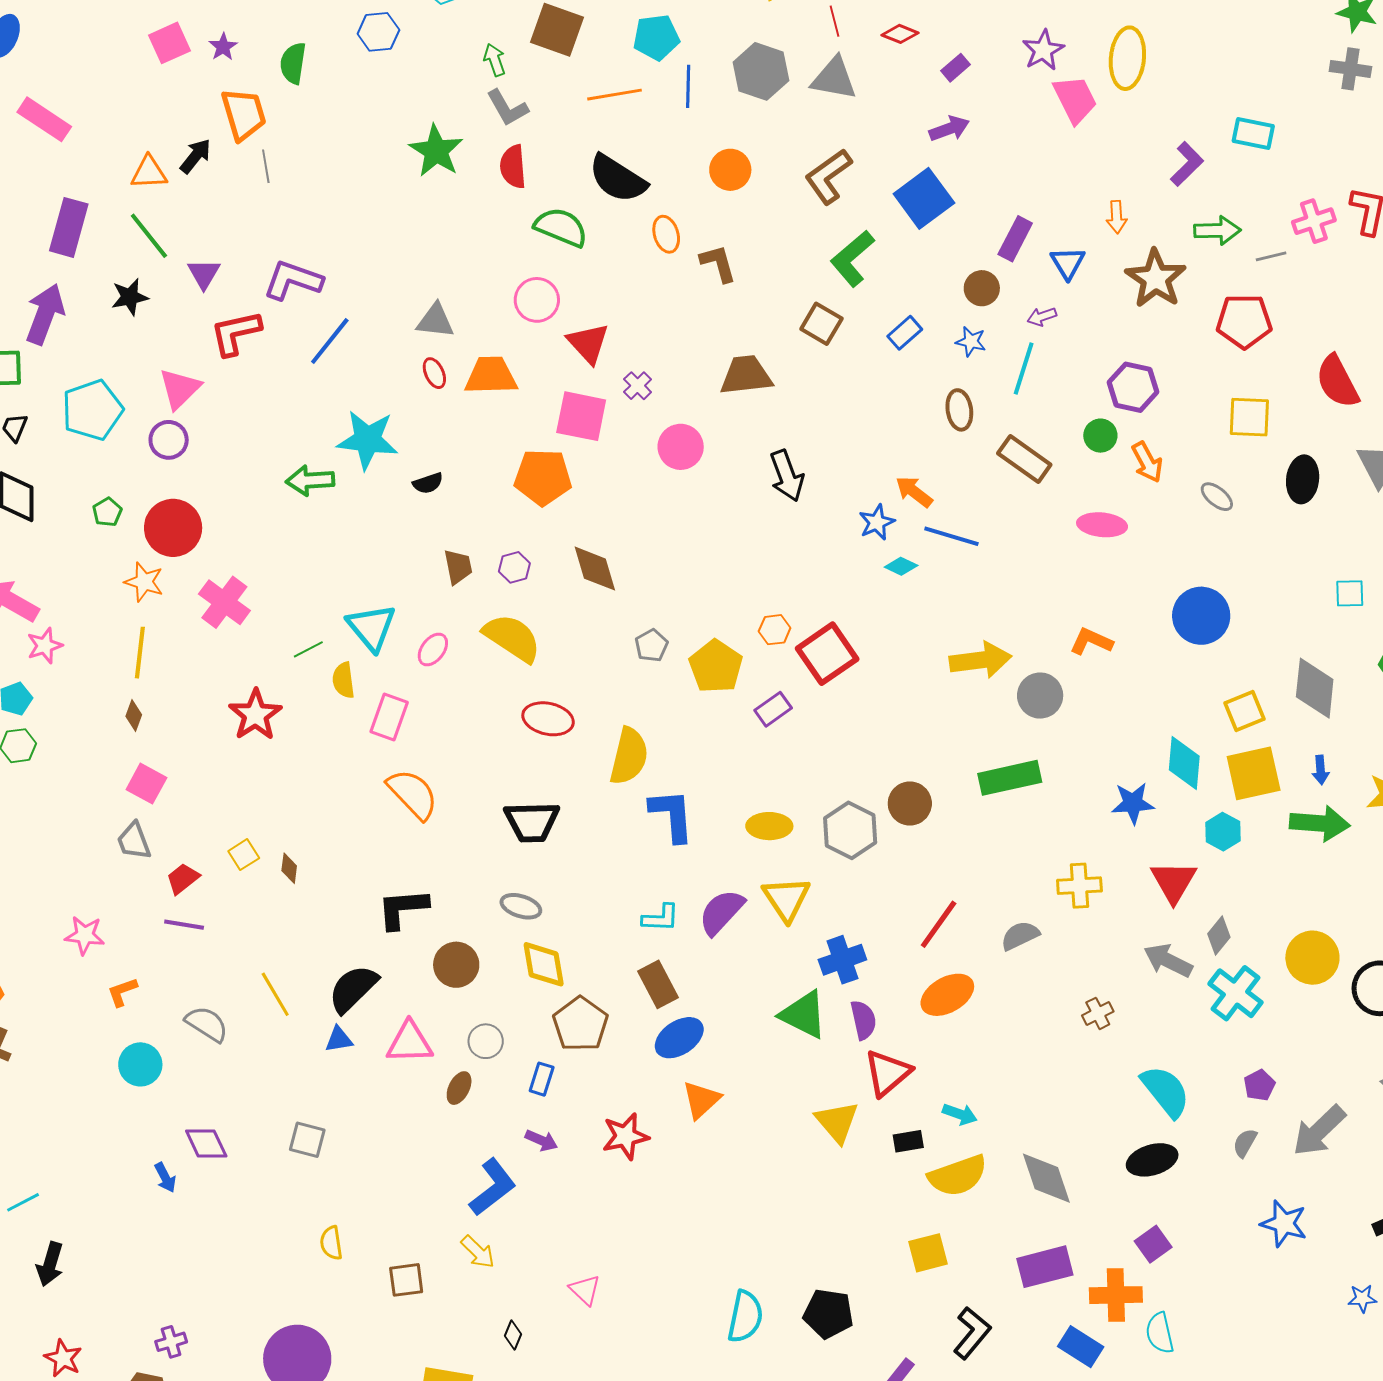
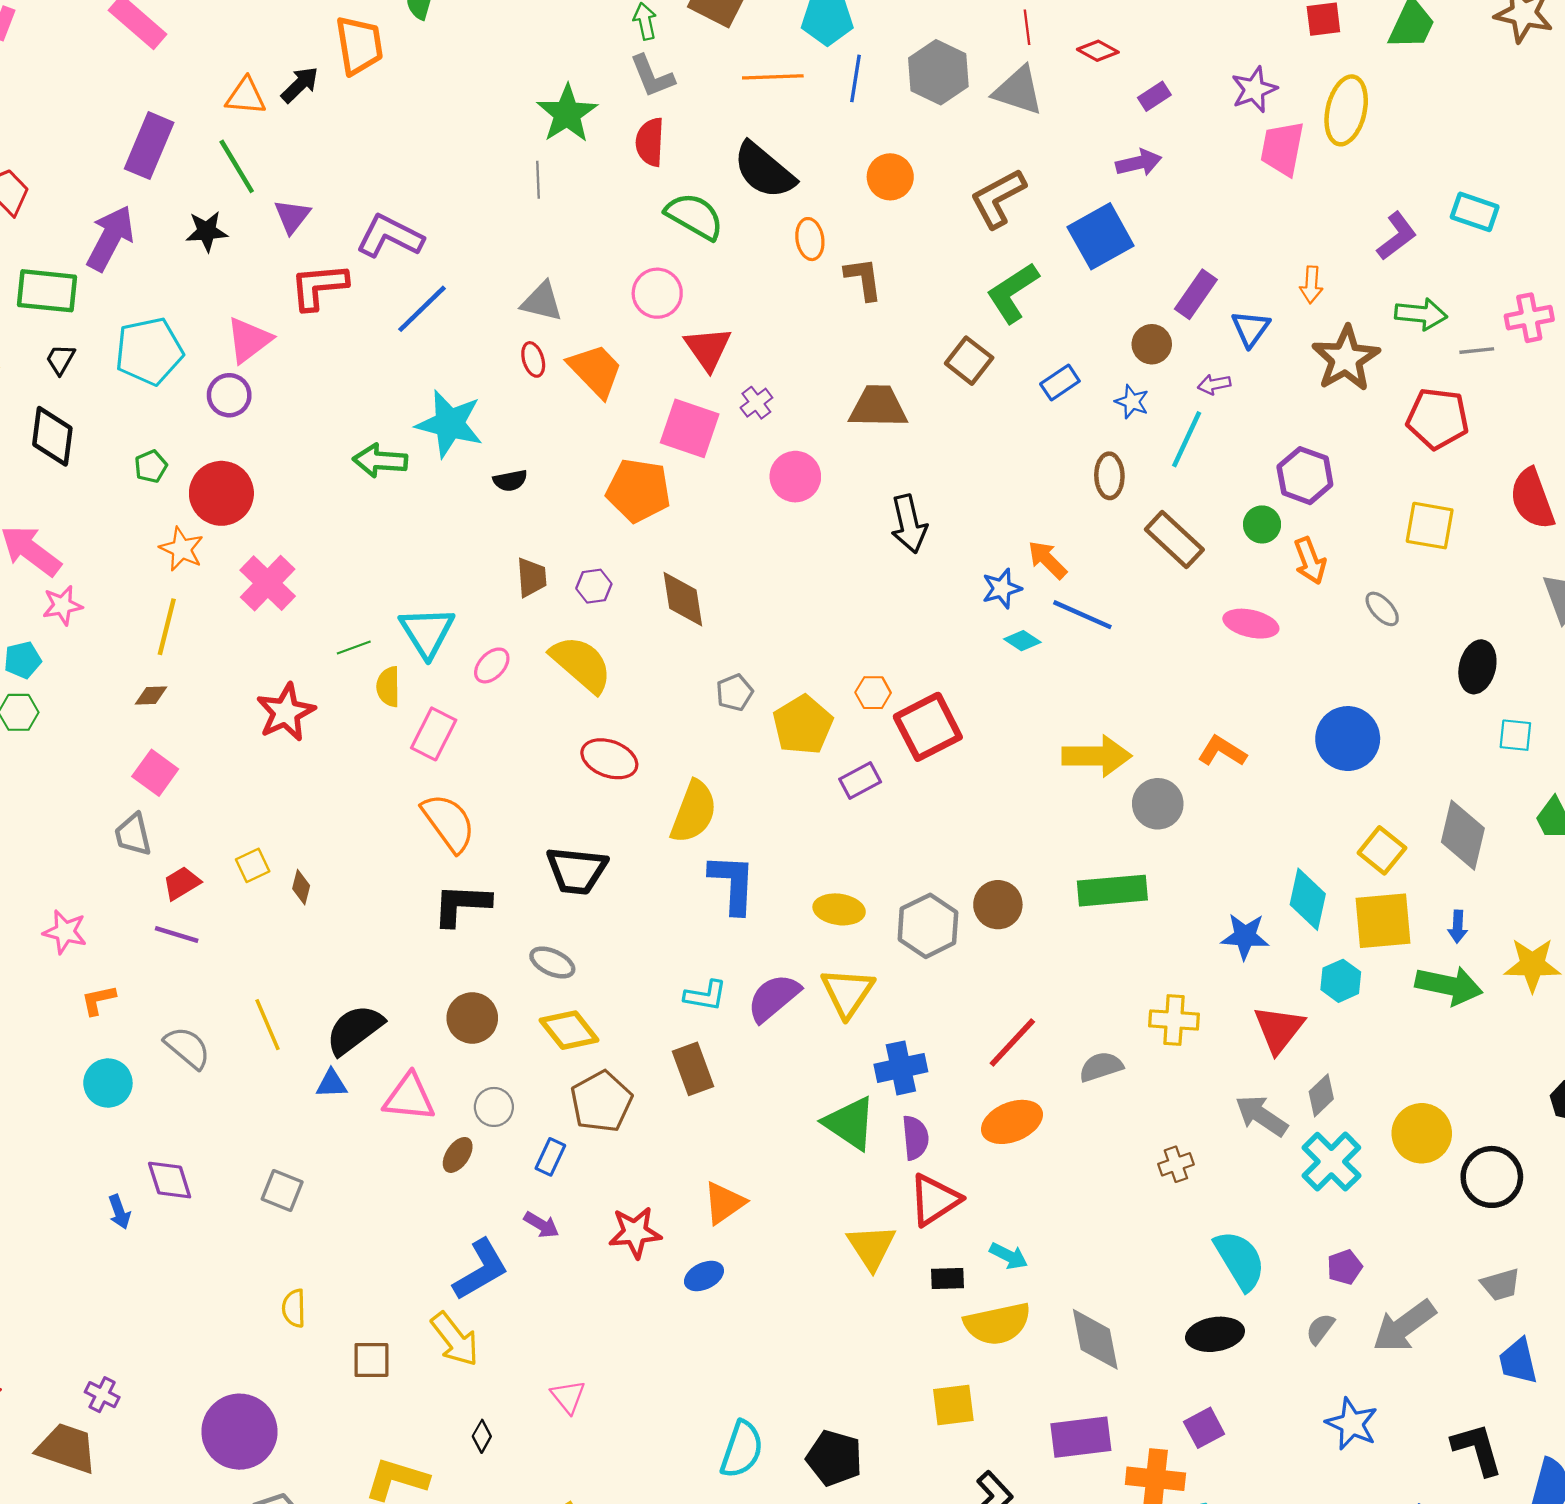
pink trapezoid: (1075, 99) -> (1282, 149), turned -150
gray line: (266, 166) -> (538, 180), moved
orange trapezoid: (491, 376) -> (595, 370), turned 40
black ellipse: (1303, 479) -> (1477, 667), moved
yellow square: (1245, 711) -> (1382, 850), turned -36
brown diamond: (134, 715) -> (151, 696), turned 60
black L-shape: (403, 909) -> (461, 905), moved
yellow diamond: (544, 964) -> (569, 1030), turned -36
blue ellipse: (679, 1038) -> (704, 1276), moved, size x0.7
yellow arrow: (478, 1252) -> (455, 1339), size x1.4
purple cross: (171, 1342) -> (102, 1395), turned 36

